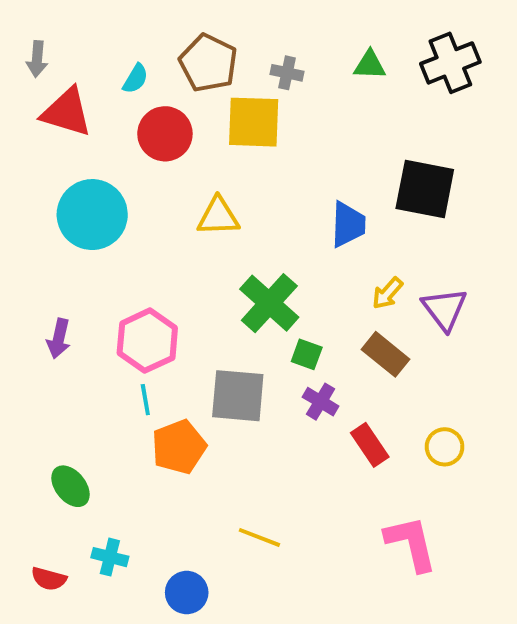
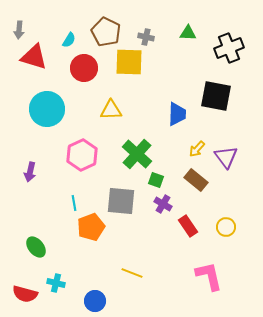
black cross: (450, 63) -> (229, 48), moved
pink hexagon: (147, 341) -> (82, 155), moved
red semicircle: (49, 579) -> (25, 294), size x1.4

